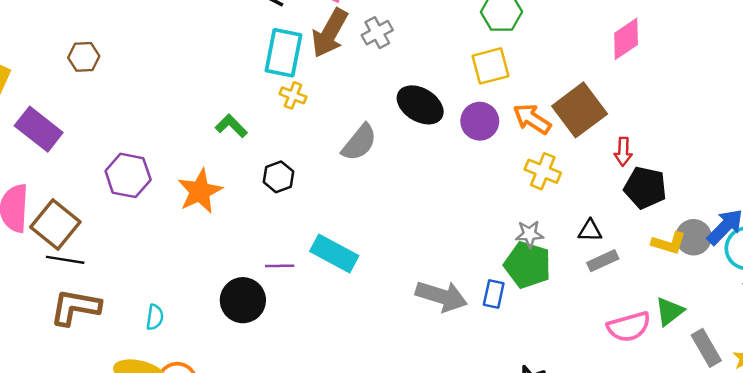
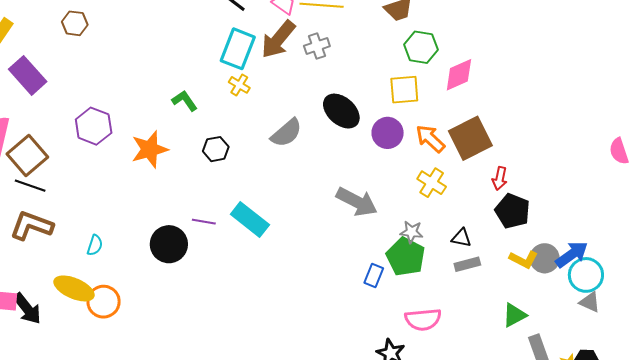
pink diamond: (626, 39) -> (459, 75), moved
gray arrow: (441, 296) -> (357, 202), moved
pink semicircle: (629, 327) -> (423, 319), moved

